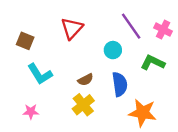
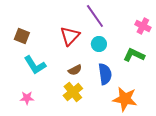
purple line: (131, 26) -> (95, 16), moved
red triangle: (72, 28) -> (70, 36), moved

